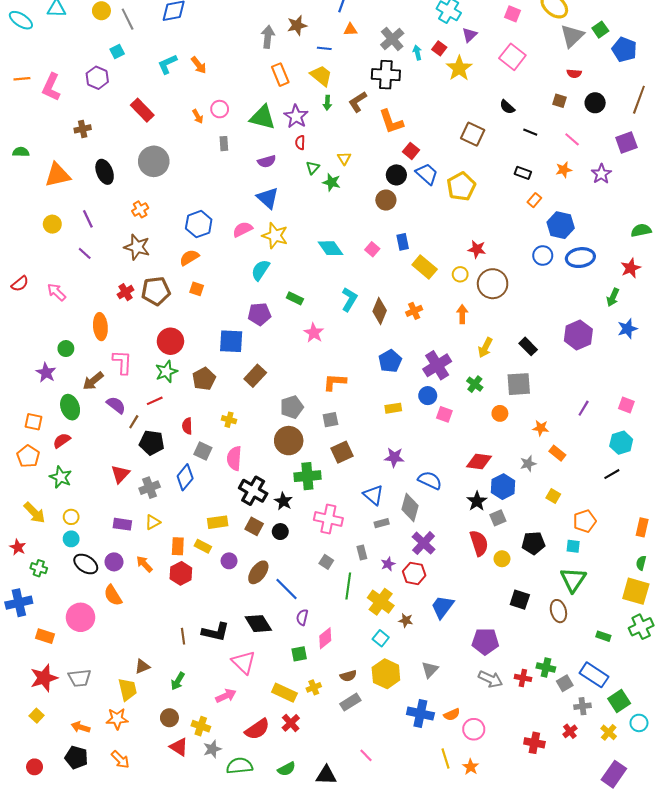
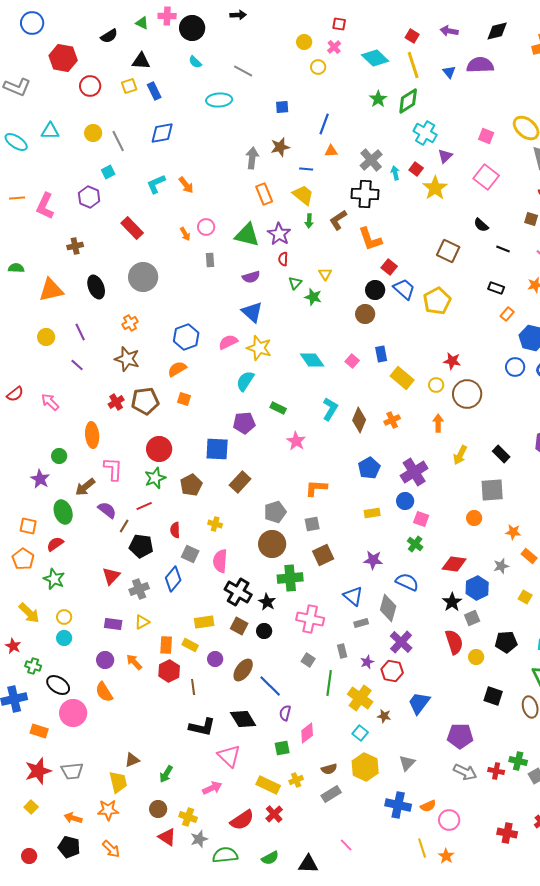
green cross: (475, 384) -> (415, 544), moved
black ellipse: (86, 564) -> (58, 685), moved
brown line: (183, 636) -> (193, 687), moved

